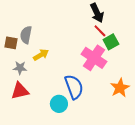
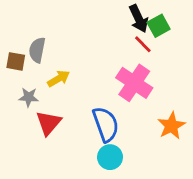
green square: (111, 42) -> (159, 26), moved
red triangle: (20, 91) -> (49, 123), moved, turned -36
cyan circle: (59, 104) -> (110, 157), moved

